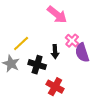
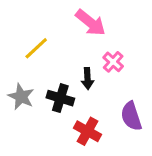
yellow line: (21, 44) -> (36, 48), moved
purple semicircle: (82, 53) -> (131, 116), moved

